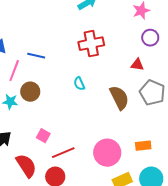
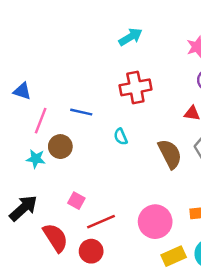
blue line: (36, 56) -> (81, 112), moved

